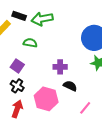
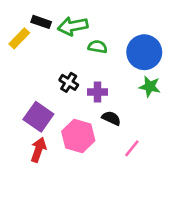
green semicircle: (30, 43) -> (98, 47), moved
purple square: (17, 66) -> (38, 117), moved, size x1.5
black cross: (17, 86) -> (69, 82), moved

